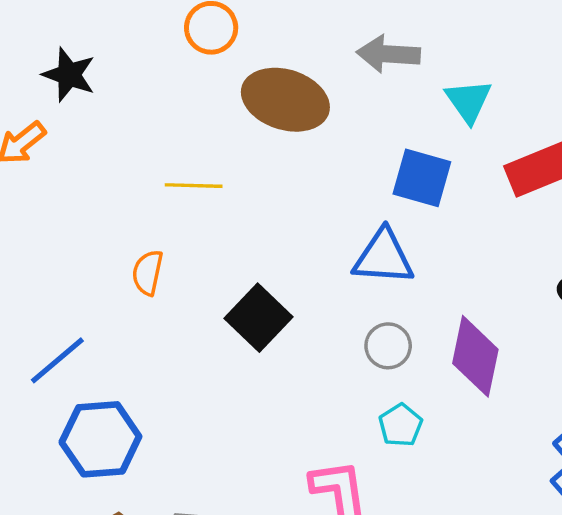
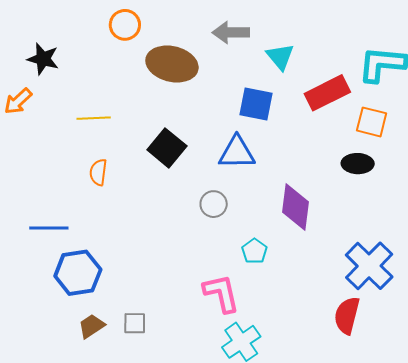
yellow line: (194, 186) -> (94, 118), moved
black square: (259, 318) -> (167, 148), moved
gray circle: (388, 346) -> (214, 204), moved
blue line: (57, 360) -> (49, 228), turned 45

